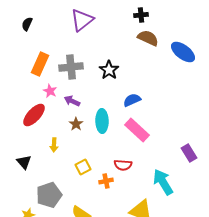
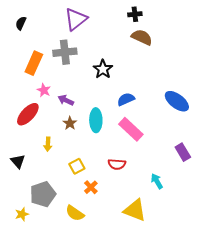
blue ellipse: (183, 52) -> (177, 101), moved
gray cross: (71, 67) -> (65, 52), moved
orange cross: (106, 181) -> (91, 187), moved, turned -32
cyan arrow: (163, 182) -> (157, 181), size x0.6

